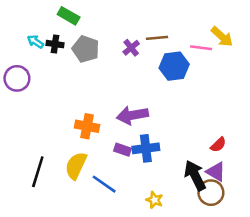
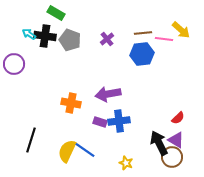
brown line: (157, 38) -> (143, 33), moved
black cross: (55, 44) -> (45, 36), size x1.5
yellow semicircle: (76, 166) -> (67, 151), moved

